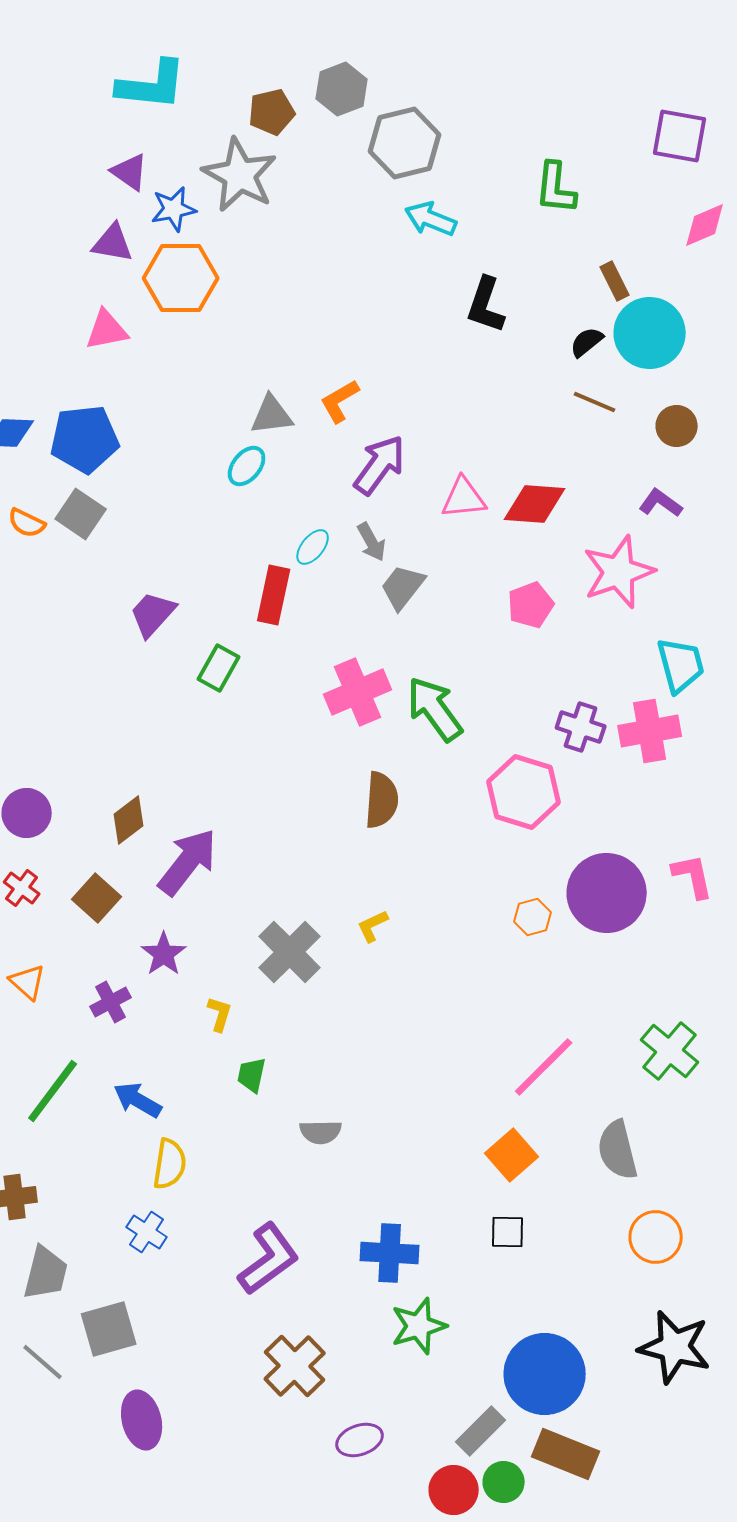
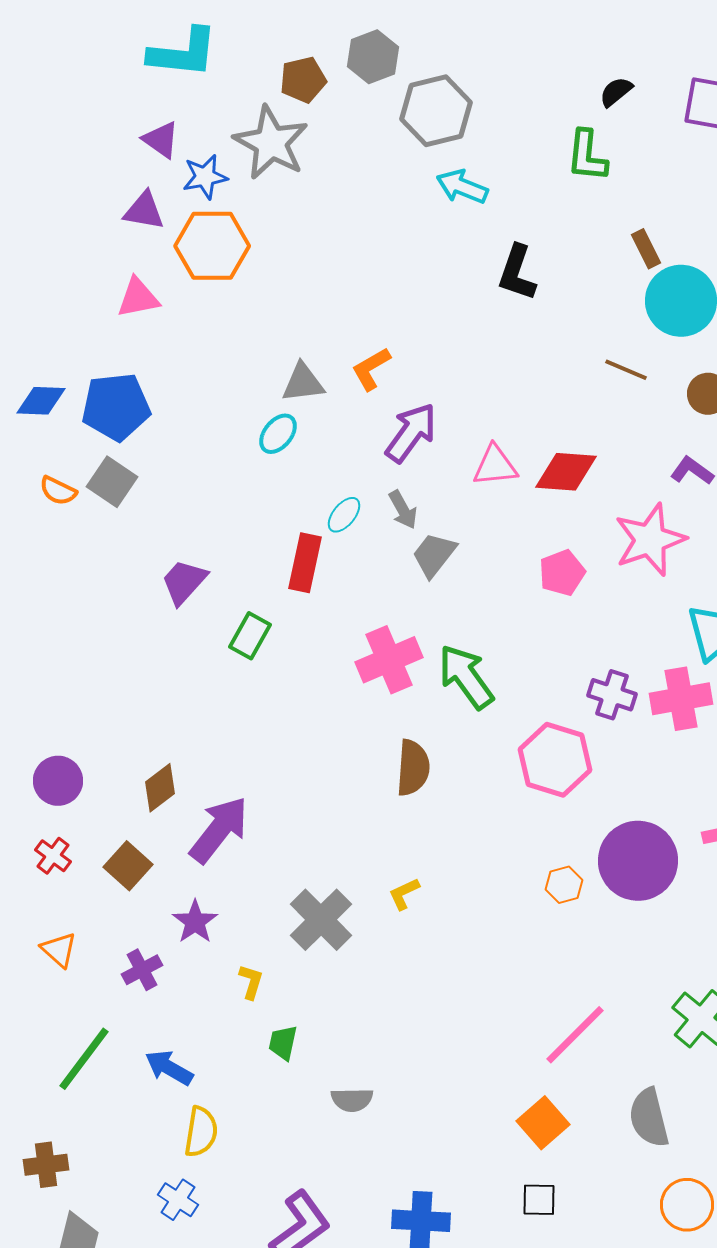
black semicircle: (587, 342) -> (616, 92), moved

